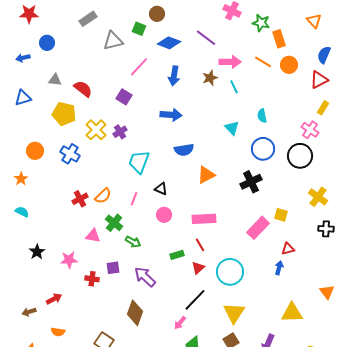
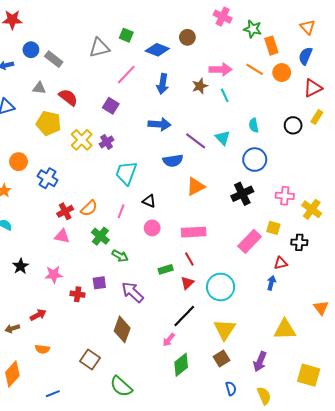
brown circle: (157, 14) -> (187, 37), moved
gray rectangle: (88, 19) -> (54, 59), moved, turned 72
purple line: (206, 38) -> (196, 141), moved
blue semicircle: (324, 55) -> (305, 56), moved
pink cross: (310, 130) -> (285, 196), moved, turned -30
blue cross: (70, 154) -> (48, 178), moved
black circle: (300, 156) -> (293, 125), moved, size x0.7
black cross: (326, 229) -> (299, 242), moved
pink triangle: (93, 236) -> (62, 236), moved

